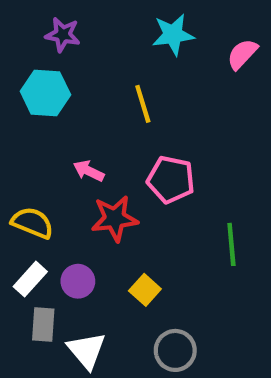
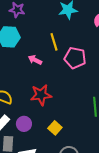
pink arrow: (89, 171) -> (35, 60), moved
pink pentagon: (171, 180) -> (75, 58), moved

